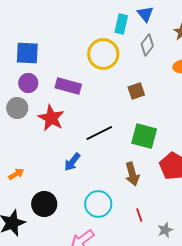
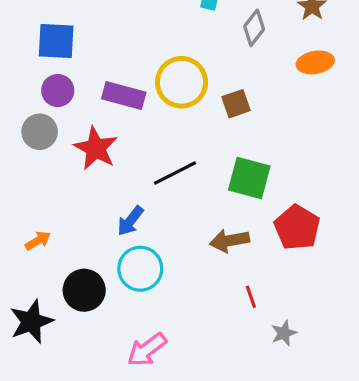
yellow circle: (103, 54) -> (182, 82), moved
brown arrow: (132, 174) -> (229, 241), turned 95
cyan circle: (98, 204) -> (140, 269), moved
red line: (139, 215) -> (251, 297), moved

